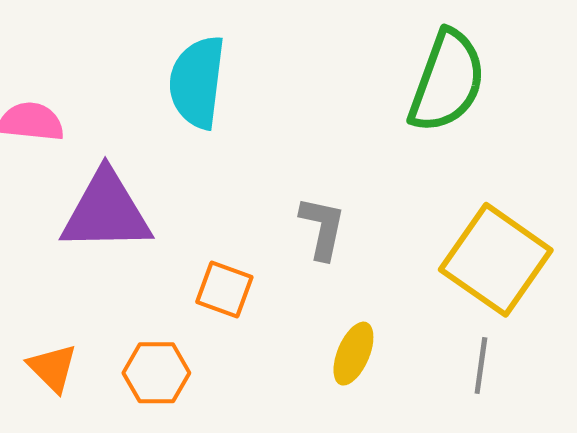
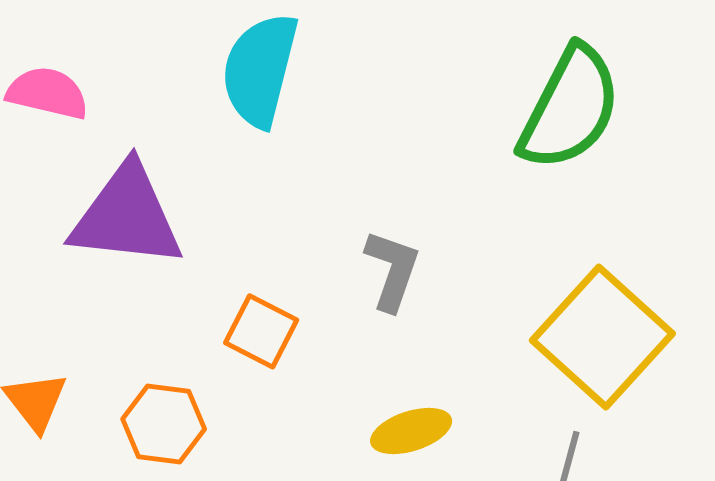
yellow ellipse: (353, 354) -> (411, 431), turned 42

